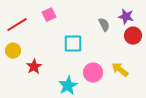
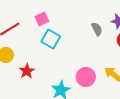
cyan square: (73, 44) -> (51, 39), moved, turned 30

